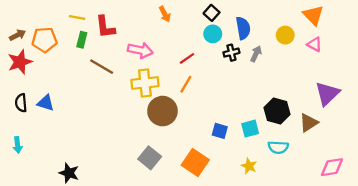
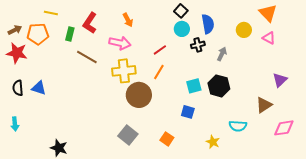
orange arrow: (165, 14) -> (128, 20), moved
yellow line: (77, 18) -> (51, 13), moved
red L-shape: (105, 27) -> (90, 23), turned 40
gray arrow: (256, 54) -> (222, 54), moved
red star: (20, 62) -> (17, 53), turned 30
purple triangle: (327, 94) -> (280, 80), size x0.7
black hexagon: (277, 111) -> (219, 86), moved
cyan square: (250, 129) -> (194, 86), moved
orange square: (195, 162) -> (167, 139), size x0.6
pink diamond: (332, 167) -> (284, 128), moved

